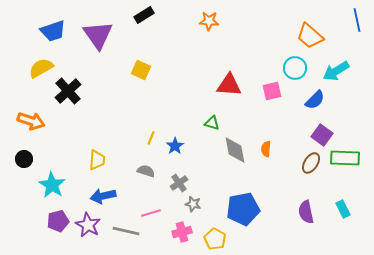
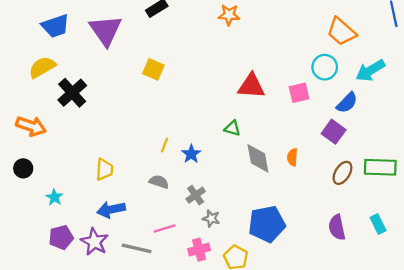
purple square: (322, 135) -> (334, 132), moved
cyan star: (52, 185) -> (54, 197), size x0.6

